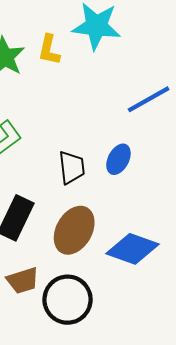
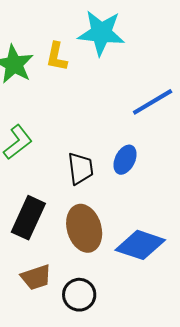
brown ellipse: (74, 230) -> (84, 228), turned -45
black circle: (68, 300) -> (79, 295), size x0.7

